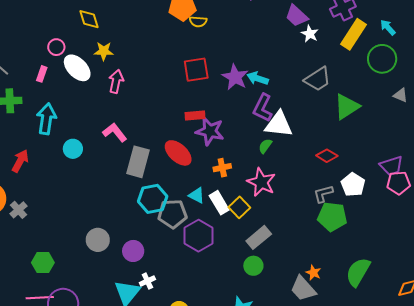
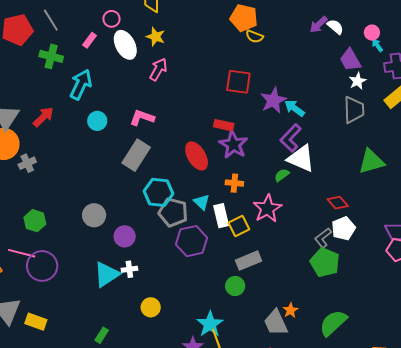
gray trapezoid: (318, 79) -> (354, 110), moved, turned -76
pink L-shape: (115, 132) -> (142, 118), turned -50
gray rectangle: (138, 162) -> (136, 155), moved
white pentagon: (353, 185) -> (343, 228), moved
gray L-shape: (323, 194) -> (323, 238), turned -40

